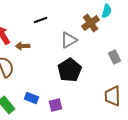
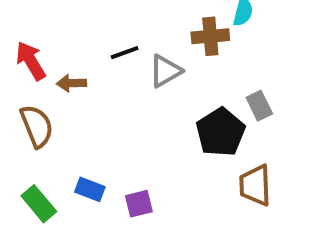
black line: (41, 20) -> (125, 53), moved
brown cross: (91, 23) -> (210, 36), turned 30
black pentagon: (70, 70) -> (221, 132), moved

